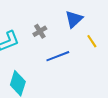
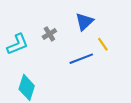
blue line: (58, 56) -> (81, 59), moved

